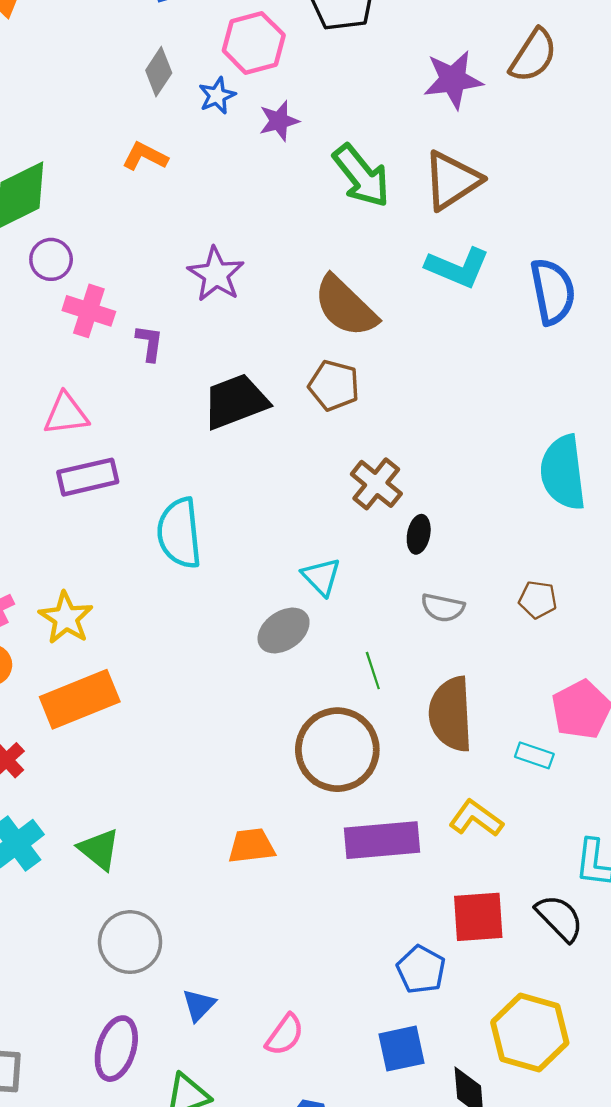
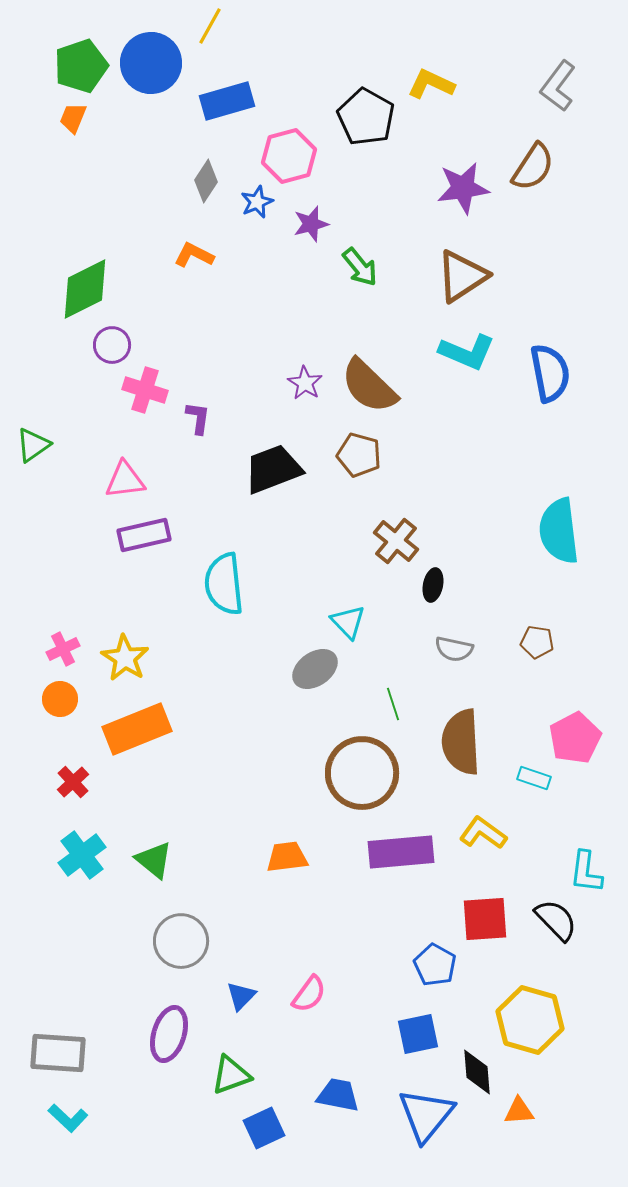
green arrow: (361, 176) -> (360, 267), moved, size x0.7
purple star: (216, 274) -> (305, 383), moved, size x0.7
pink semicircle: (285, 1035) -> (309, 994), moved

